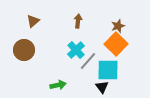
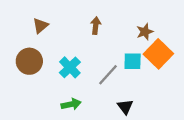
orange square: (116, 44) -> (158, 54), moved
cyan cross: (76, 50) -> (70, 67), moved
cyan square: (108, 70) -> (133, 61), moved, size x0.7

